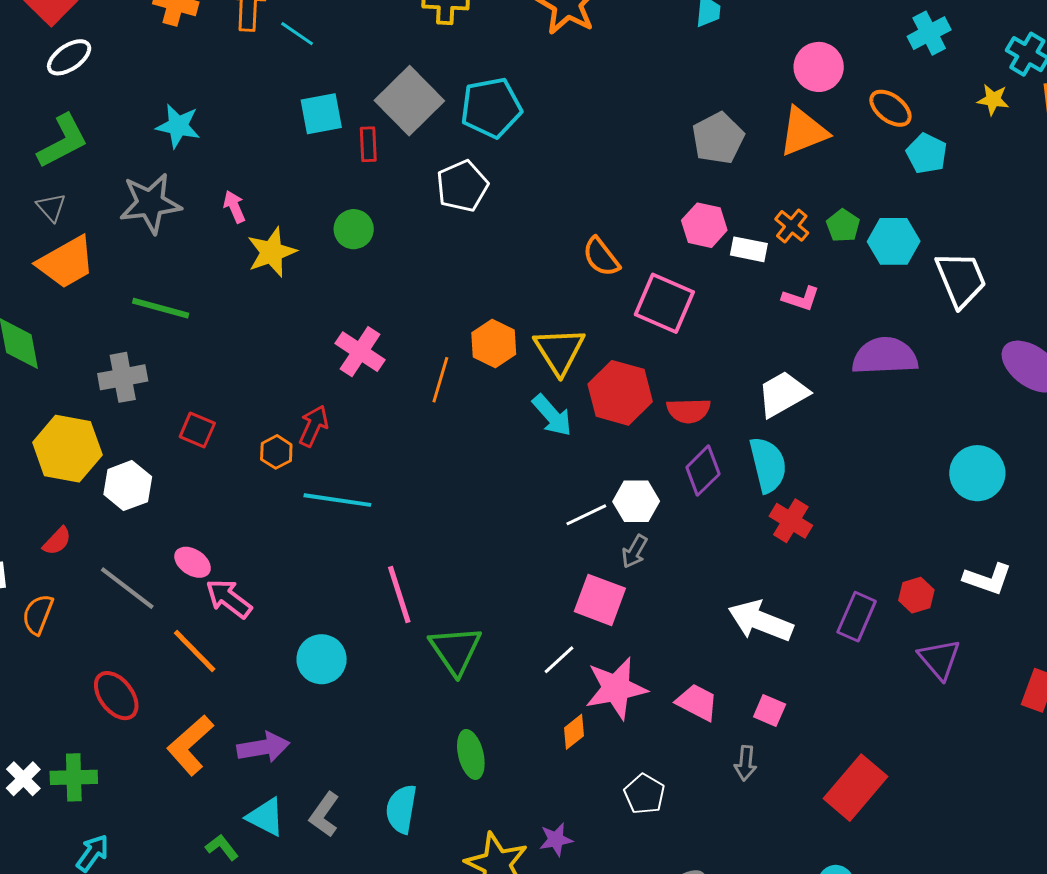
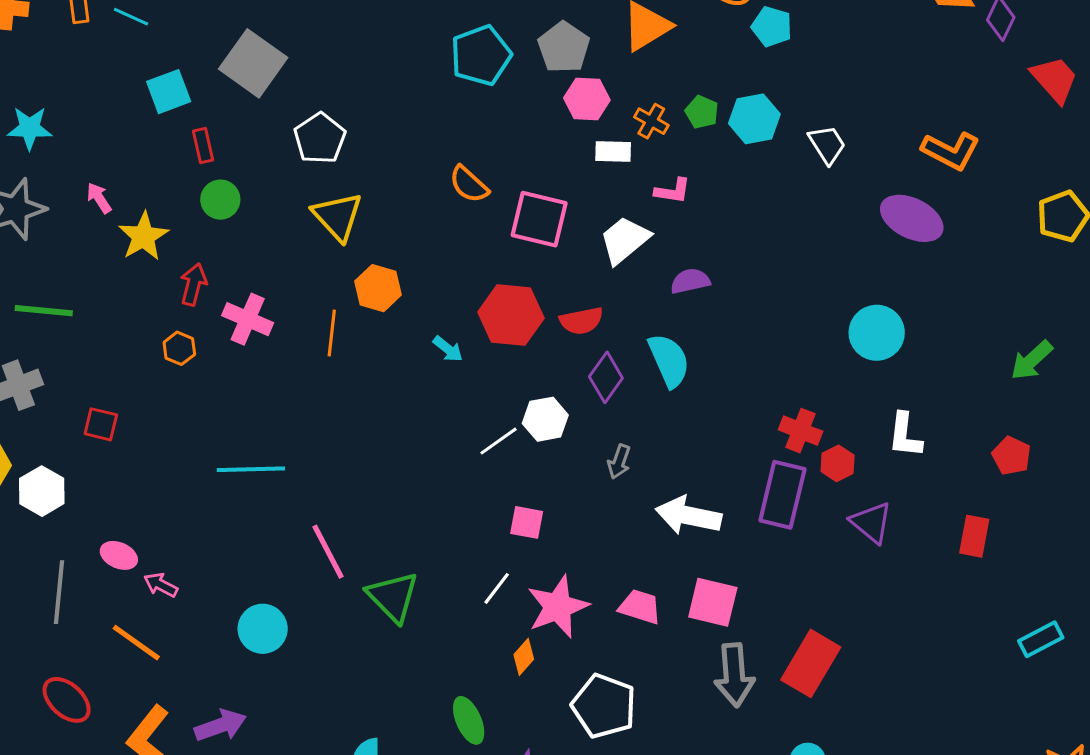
cyan pentagon: (491, 108) -> (481, 55), moved
red rectangle: (368, 144) -> (203, 146), moved
pink hexagon: (704, 225) -> (587, 99), moved
white trapezoid: (961, 279) -> (827, 144), size x0.7
yellow triangle: (559, 351) -> (338, 216), moved
purple semicircle: (885, 356) -> (690, 281), moved, size x0.6
white trapezoid: (783, 394) -> (625, 240), moved
cyan arrow: (552, 415) -> (448, 349), size x0.7
red arrow: (313, 426) -> (193, 284), moved
orange hexagon: (276, 452) -> (179, 348), moved
red cross: (791, 521) -> (801, 431), moved
gray arrow: (634, 551) -> (619, 462), moved
white L-shape: (988, 579) -> (905, 435), turned 87
gray line: (127, 588) -> (59, 592), turned 68
pink arrow: (229, 599) -> (161, 585), size x0.7
pink square: (600, 600) -> (527, 522), size x0.7
purple rectangle: (857, 617) -> (782, 495), size x1.4
pink square: (770, 711) -> (713, 602), size x1.6
green ellipse: (471, 754) -> (469, 720), moved
gray arrow: (746, 763) -> (734, 675), moved, size x1.8
white pentagon: (645, 794) -> (604, 706), size x1.6

